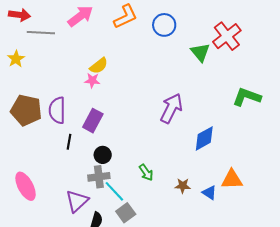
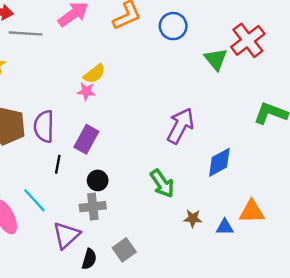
green arrow: (146, 172) -> (162, 184), moved, size x1.4
cyan line: (114, 191) -> (34, 200), moved
blue triangle: (209, 193) -> (225, 227), turned -35

